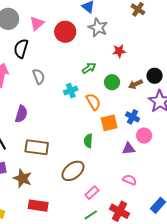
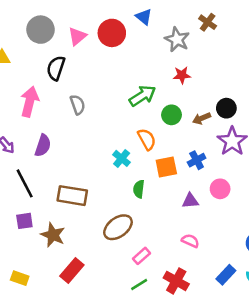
gray star: (98, 28) -> (177, 39), moved
red circle: (65, 32) -> (112, 33), moved
green arrow: (89, 68) -> (143, 96), size x1.5
cyan cross: (71, 91) -> (122, 158), moved, turned -32
purple semicircle: (21, 114) -> (43, 146), moved
blue cross: (133, 117) -> (197, 160), turned 32
pink circle: (144, 136) -> (220, 189), moved
red rectangle: (38, 206) -> (72, 270), turned -60

